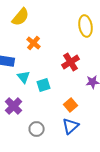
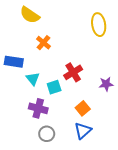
yellow semicircle: (21, 17) -> (30, 15), turned 84
red cross: (71, 62) -> (73, 72), moved
purple cross: (14, 106) -> (38, 108), moved, turned -30

